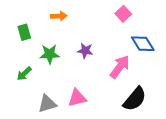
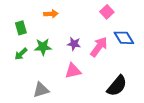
pink arrow: (120, 67) -> (99, 47), moved
green arrow: (24, 74) -> (21, 54), moved
pink triangle: (77, 98) -> (73, 71), moved

